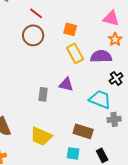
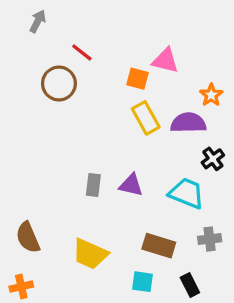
pink triangle: (111, 18) -> (165, 61), moved
brown circle: (33, 35) -> (59, 84), moved
purple triangle: (66, 84) -> (131, 185), moved
gray cross: (114, 119) -> (210, 239), moved

